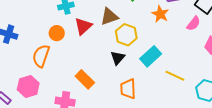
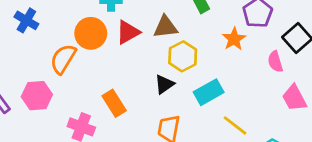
pink semicircle: (193, 24) -> (275, 62), turned 112
orange circle: (57, 33) -> (91, 33), size x1.5

